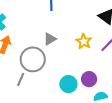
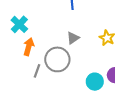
gray line: (21, 79) -> (37, 71), moved

